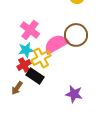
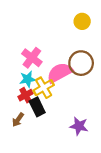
black rectangle: (35, 76) -> (37, 107), turned 30

